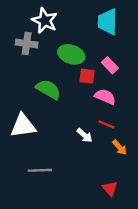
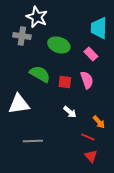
cyan trapezoid: (108, 22) -> (99, 28), moved
red square: (87, 76) -> (65, 82), moved
pink semicircle: (105, 97) -> (87, 80), turned 48
red line: (106, 124) -> (88, 137), moved

